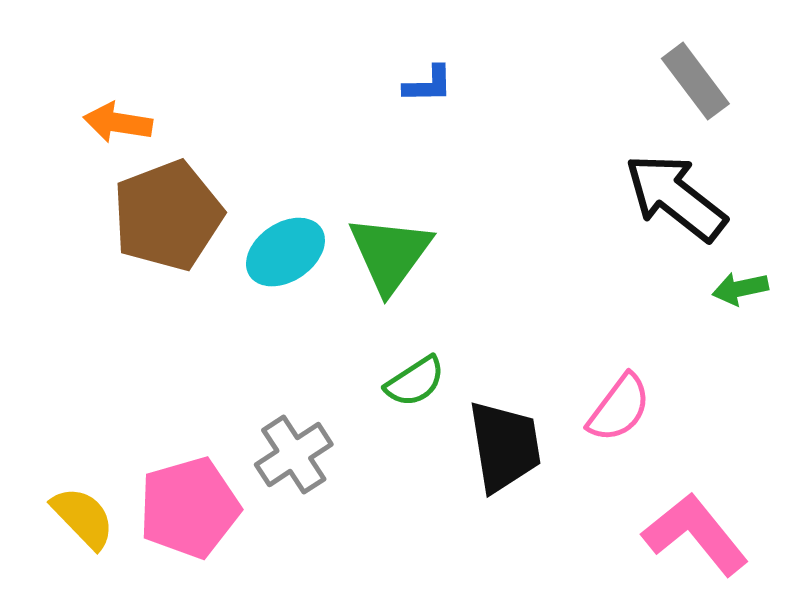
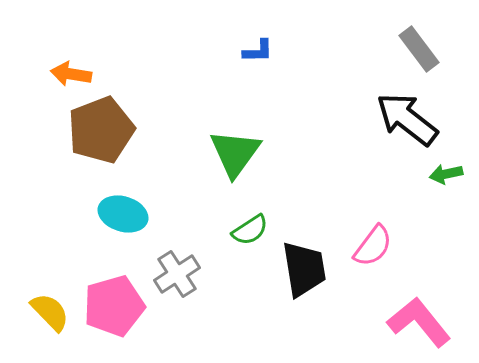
cyan ellipse: (285, 252) -> (123, 214), moved, turned 51

